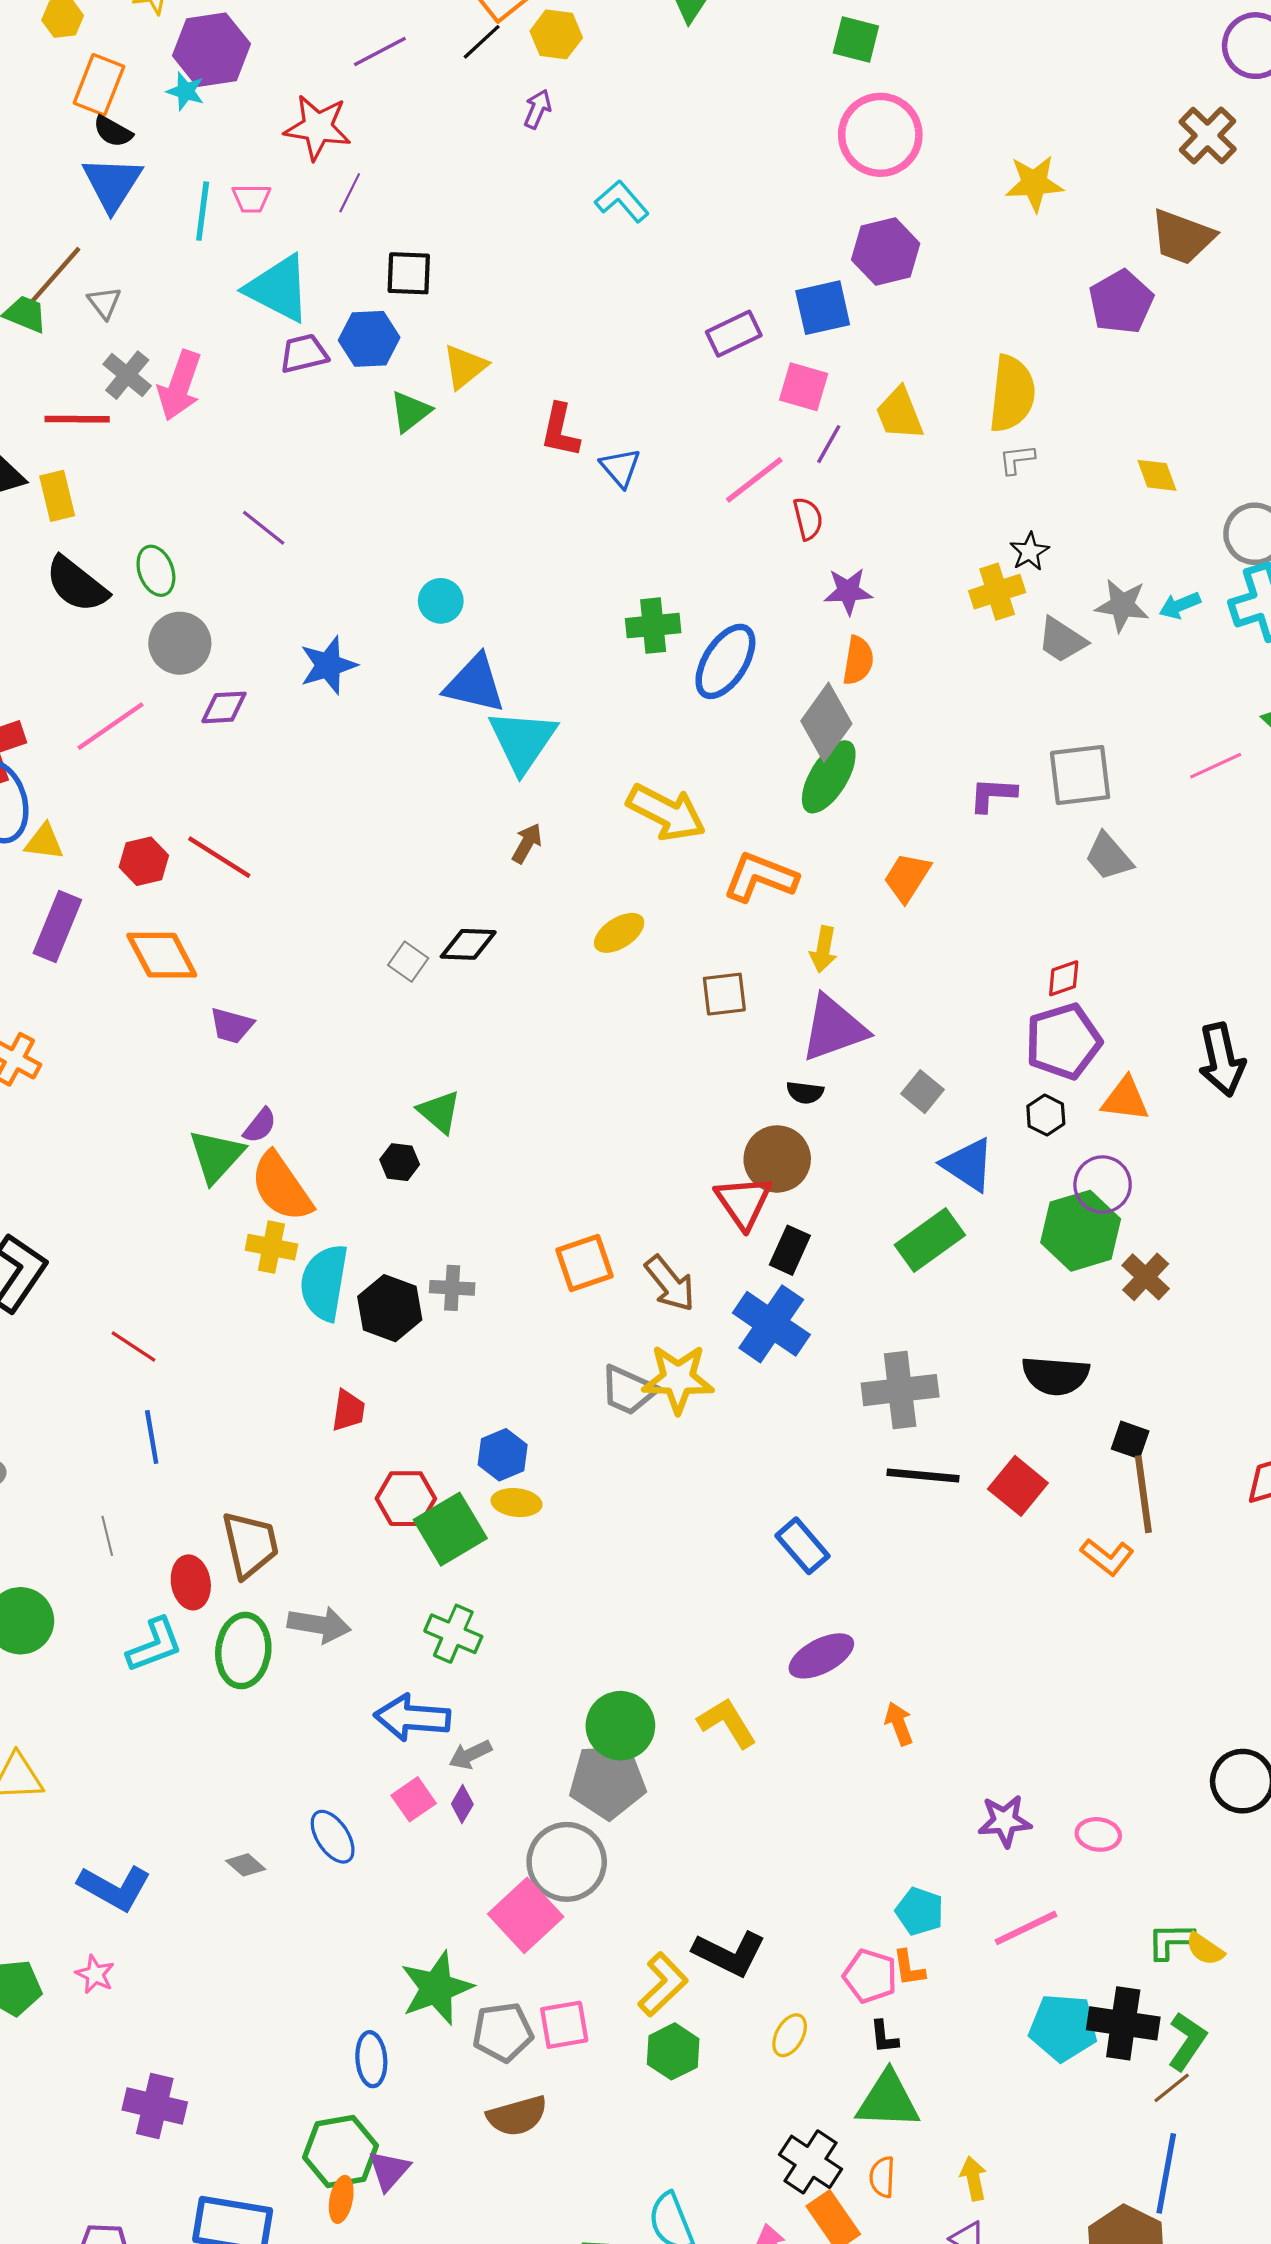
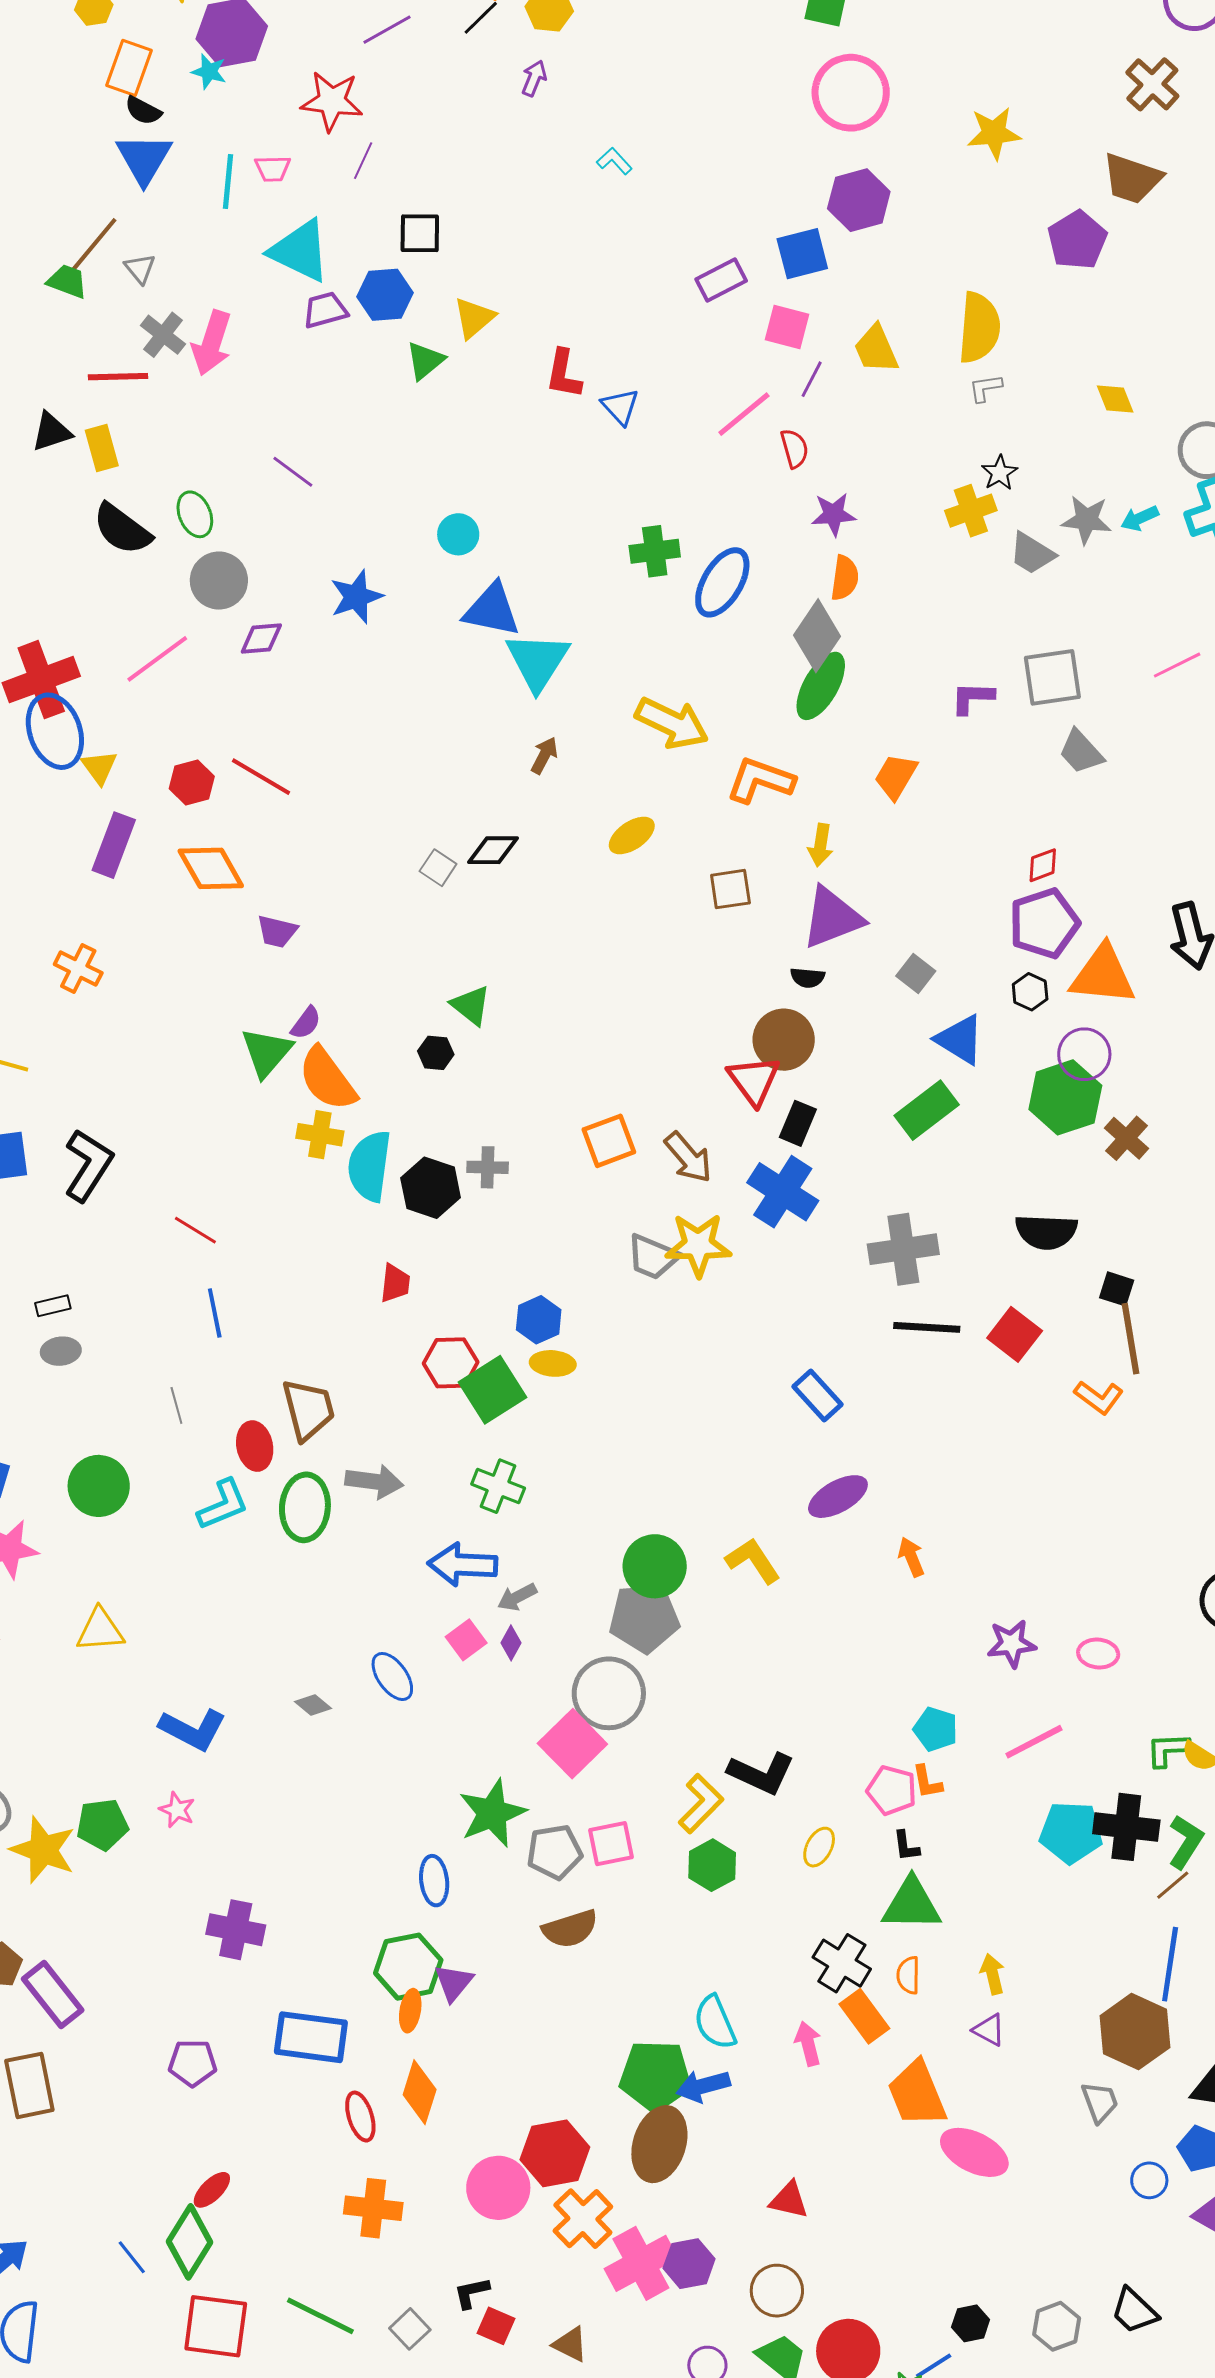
cyan L-shape: (622, 201) -> (614, 161), size x0.7
yellow triangle: (44, 842) -> (99, 767), turned 48
orange triangle: (1125, 1099) -> (1103, 975), size x1.5

